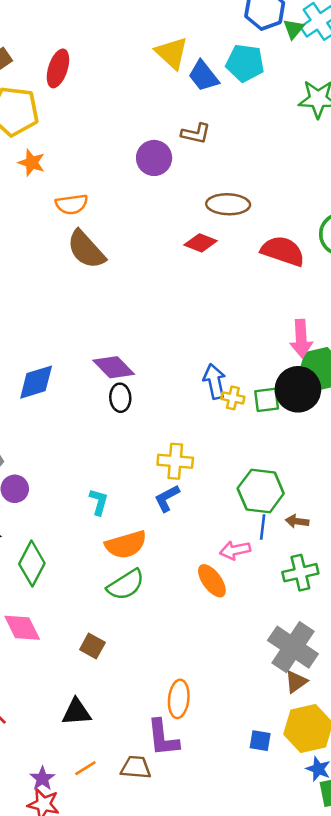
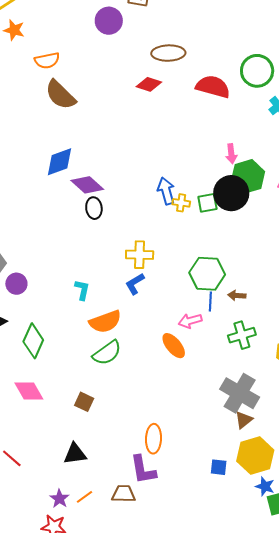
pink arrow: (301, 339) -> (231, 154), size x0.7
blue diamond: (36, 382) -> (60, 162), moved
purple star: (42, 779) -> (59, 499), moved

